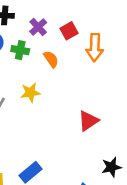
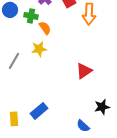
orange semicircle: (51, 59) -> (45, 28), moved

